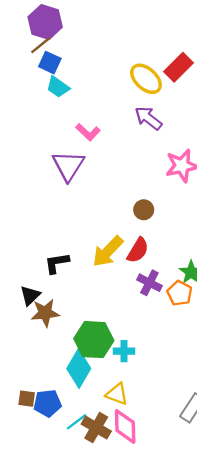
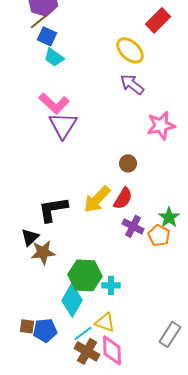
red rectangle: (178, 67) -> (158, 20), moved
pink L-shape: (88, 132) -> (54, 103), moved, size x1.4
black L-shape: (57, 263) -> (53, 209), size x1.4
cyan line: (76, 422) -> (83, 333), moved

